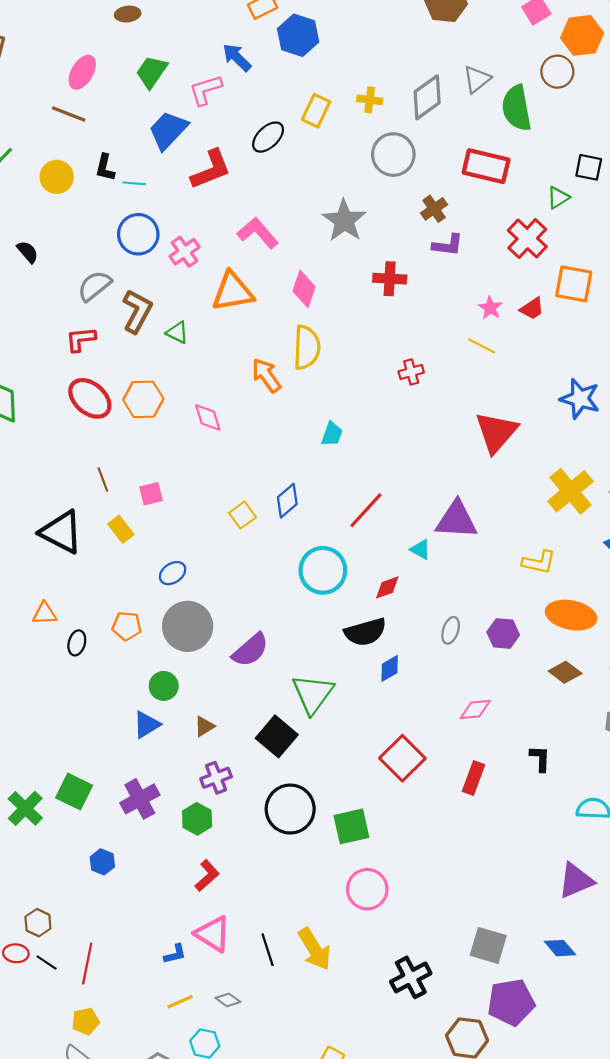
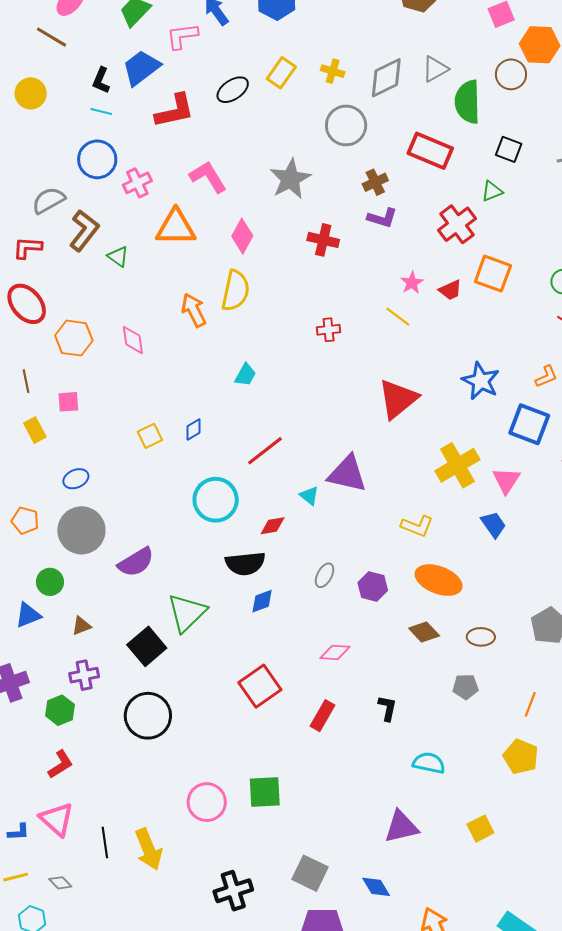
black square: (589, 167) -> (509, 149), moved
black L-shape: (105, 168) -> (101, 80), moved
orange hexagon: (143, 399) -> (74, 338), moved
blue diamond: (287, 501) -> (193, 430), size x0.7
green square: (351, 826) -> (265, 792), moved

